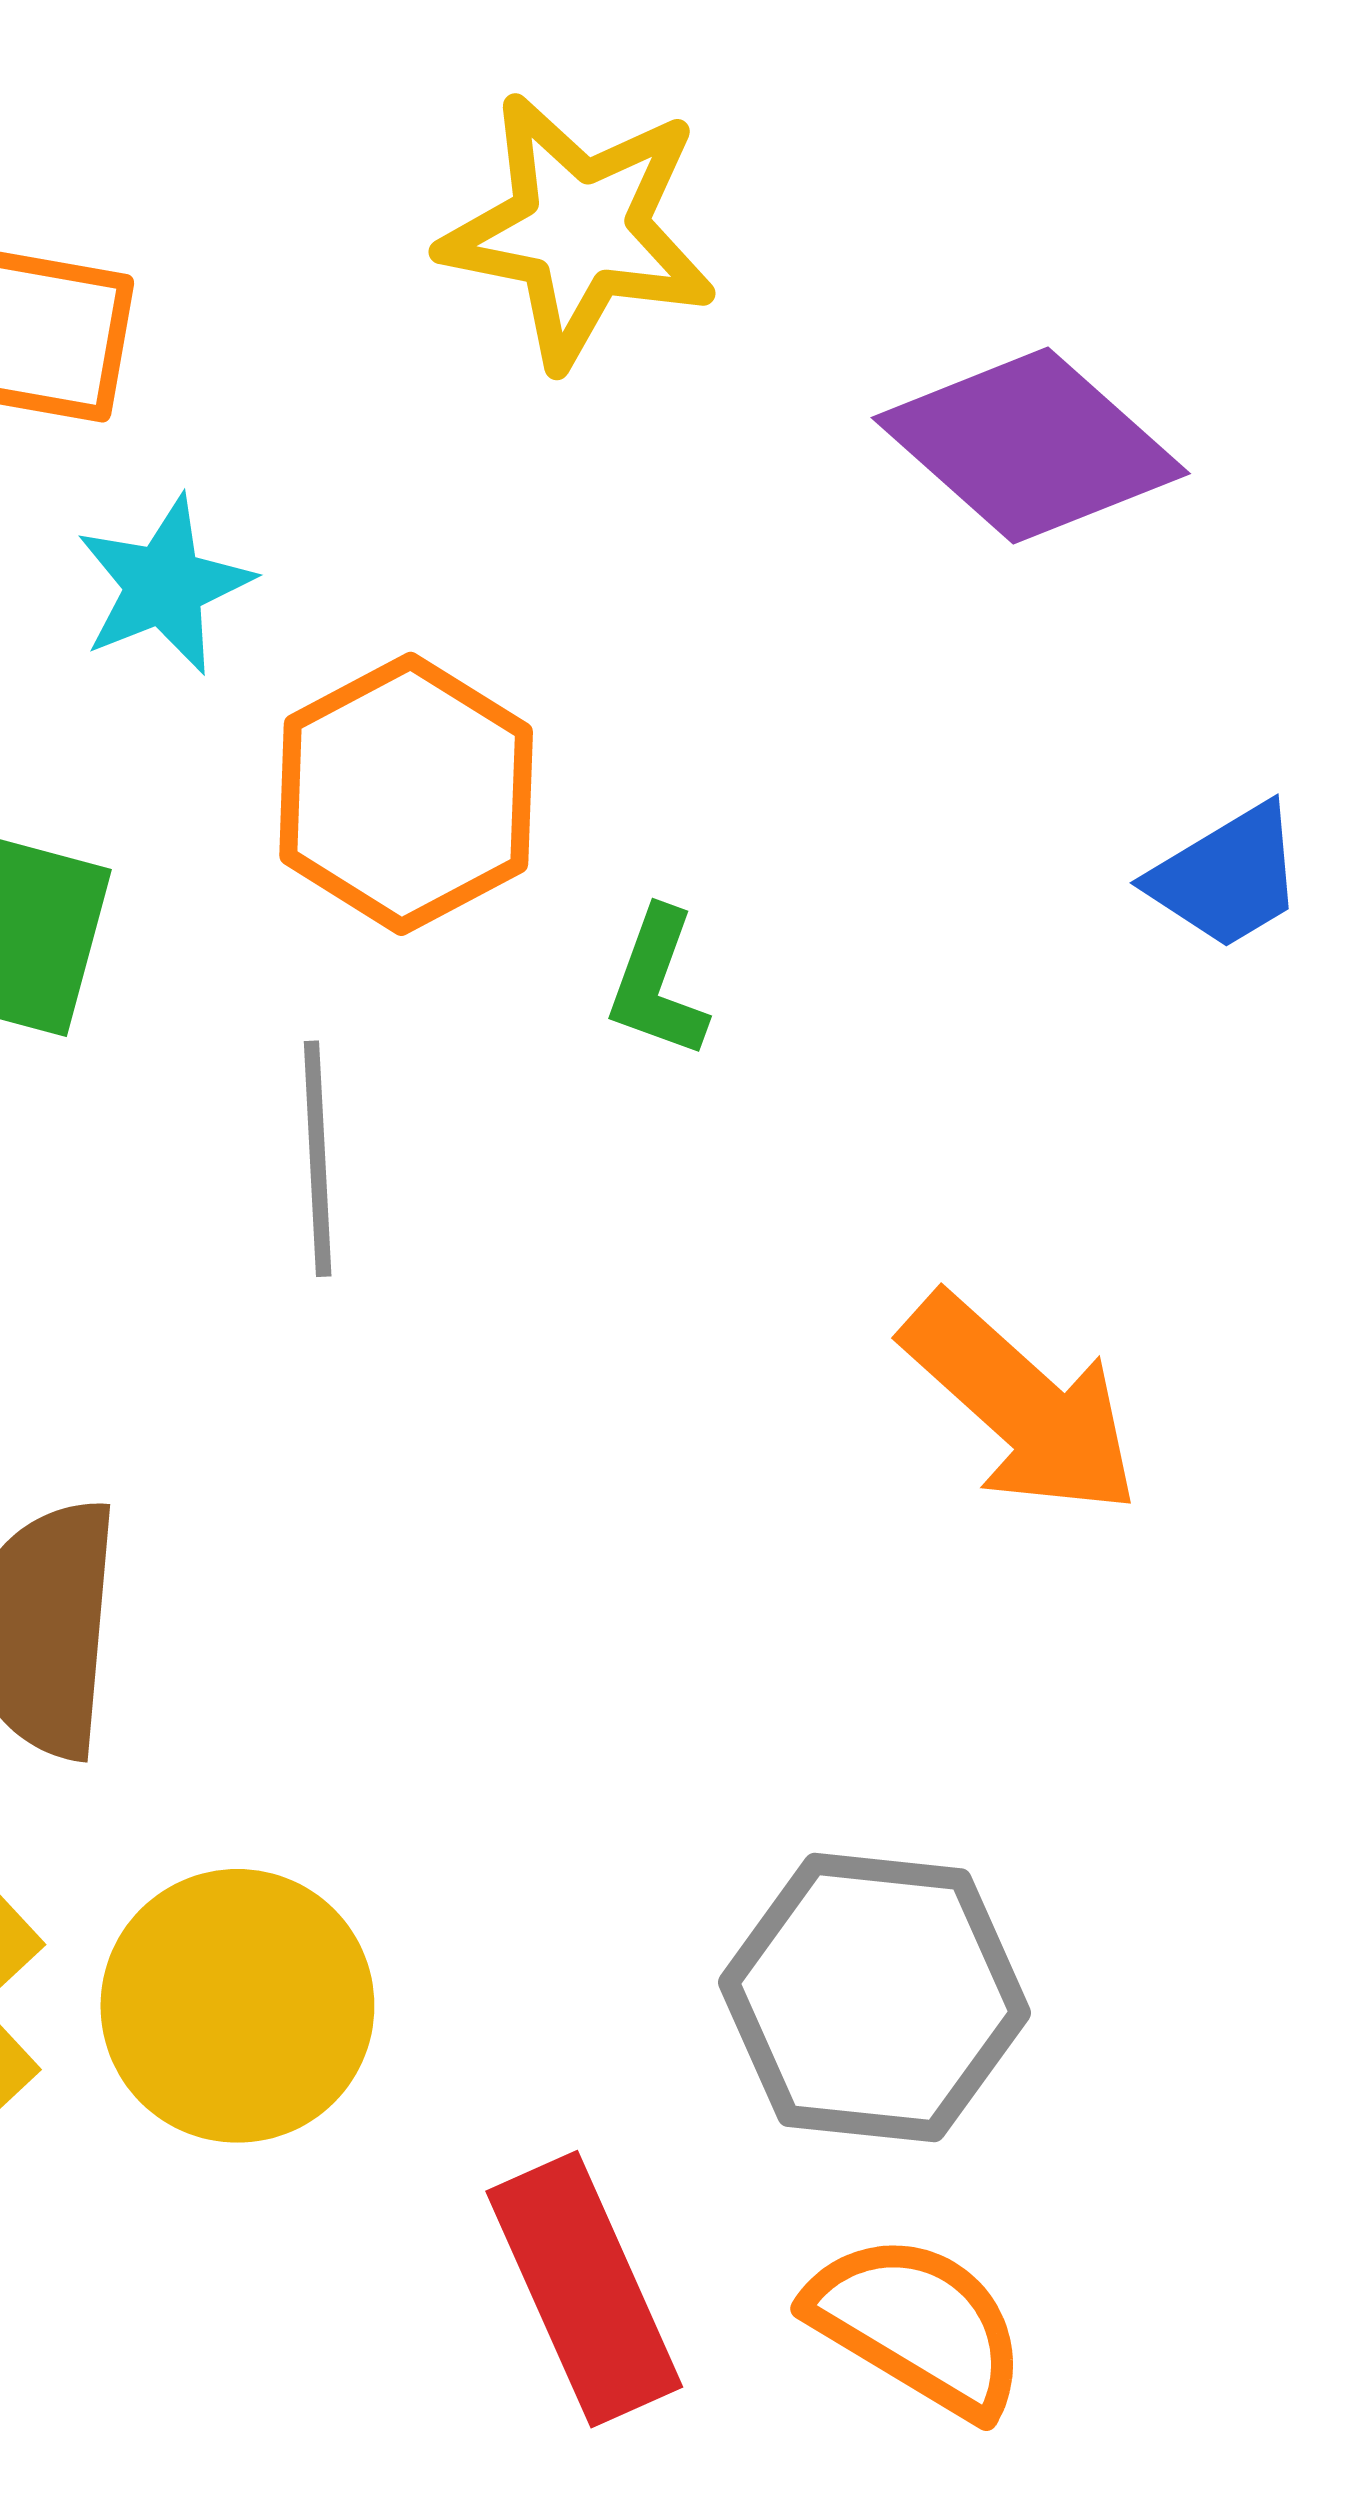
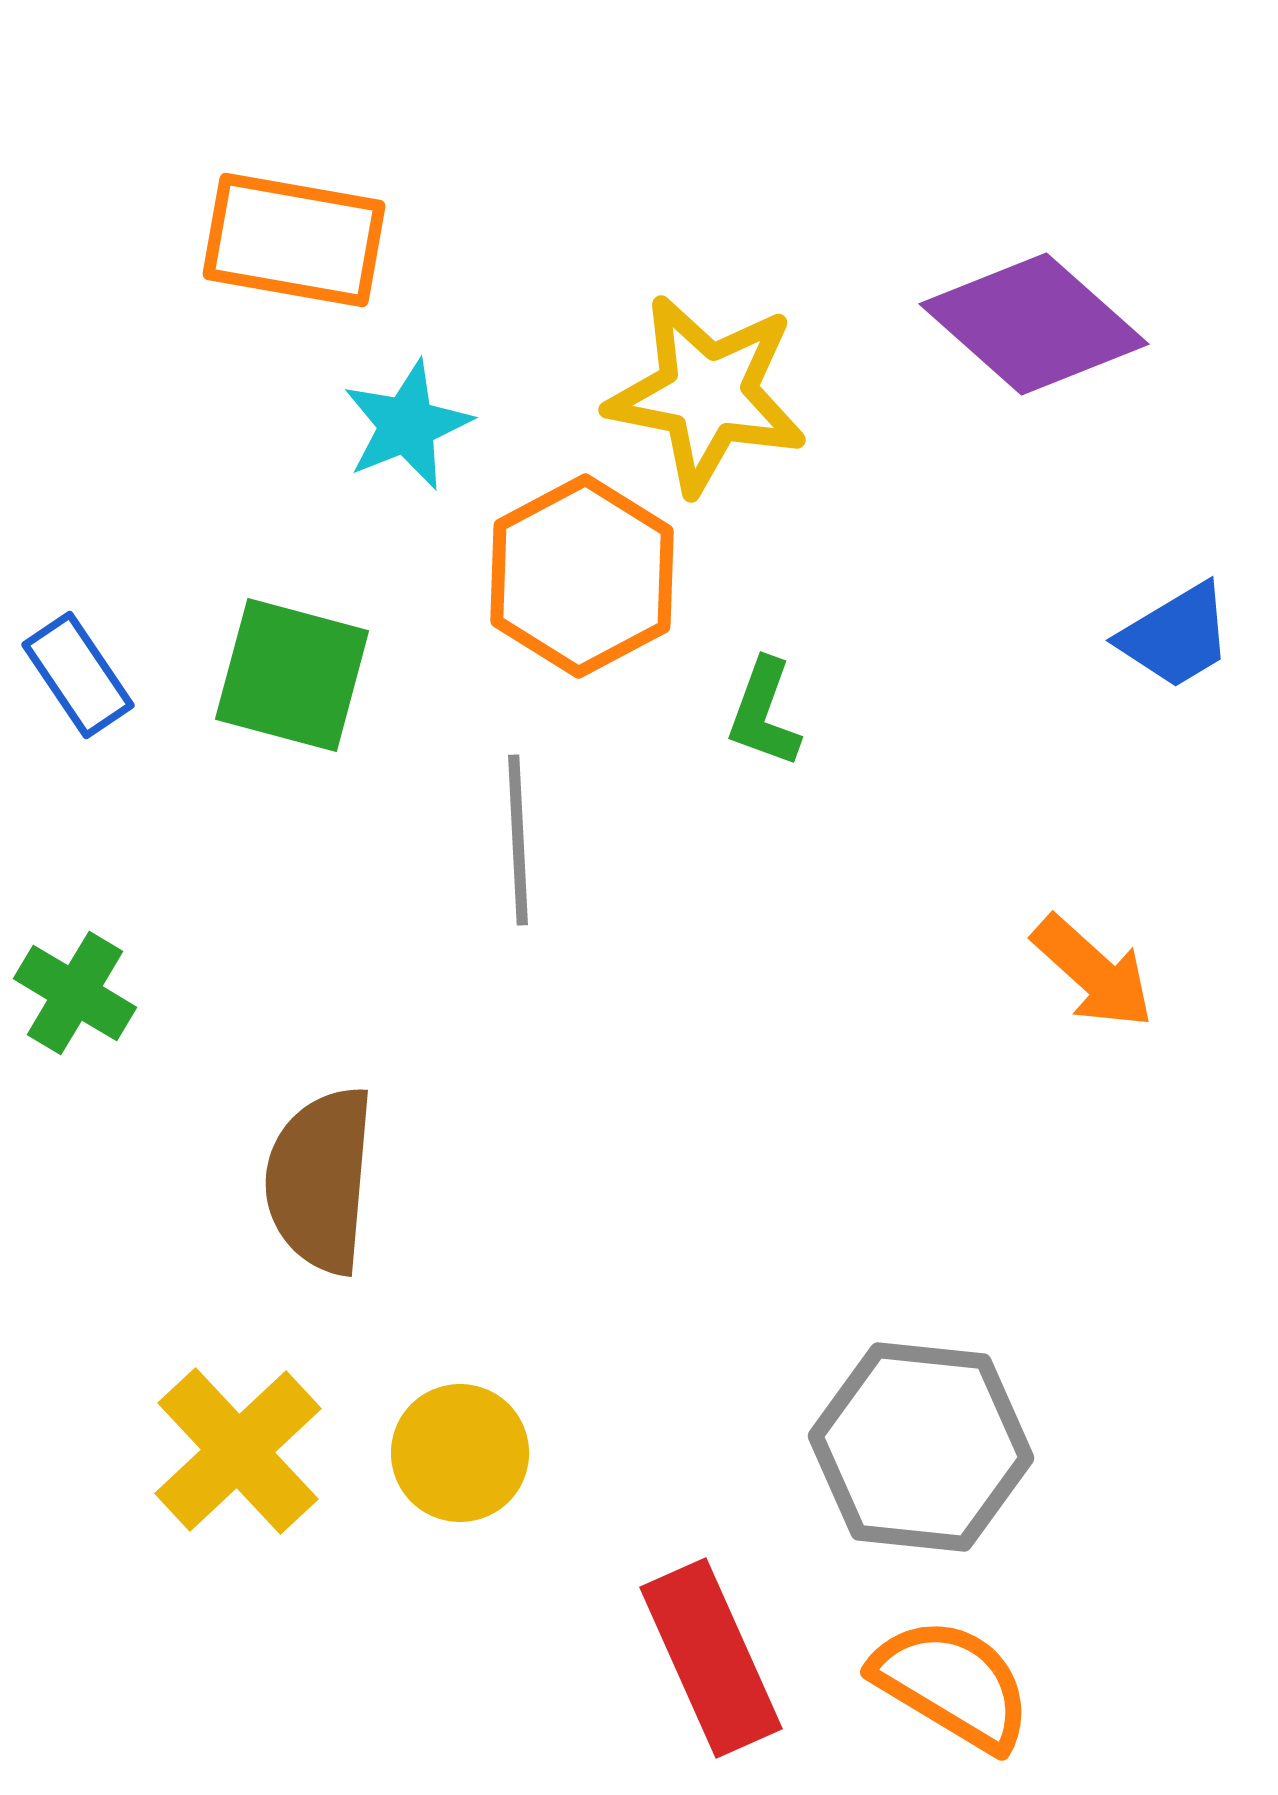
yellow star: (579, 230) -> (707, 394), moved
orange arrow: (1021, 1405) -> (1093, 972), moved, size x0.7
yellow circle: (237, 2006) -> (460, 1453), size x0.7

